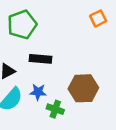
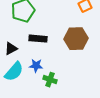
brown hexagon: (83, 88) -> (76, 39), moved

